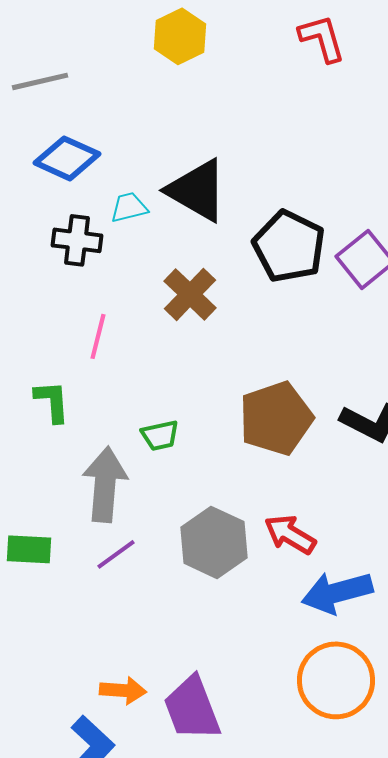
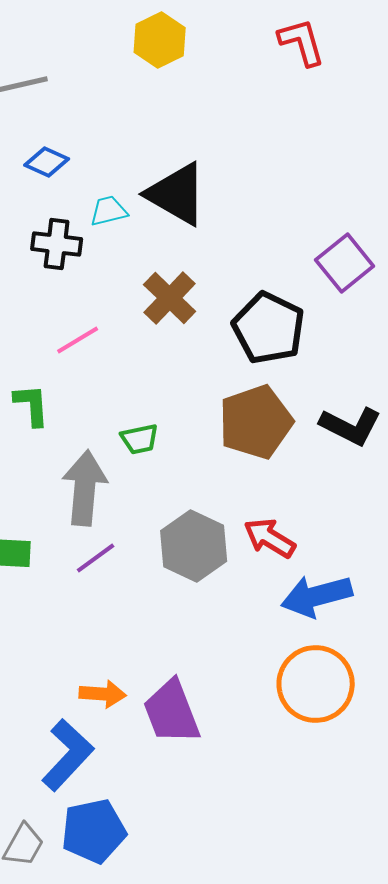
blue diamond: (67, 158) -> (47, 162), size x0.7
black pentagon: (289, 246) -> (269, 328), moved
pink line: (98, 336) -> (78, 340), turned 45

